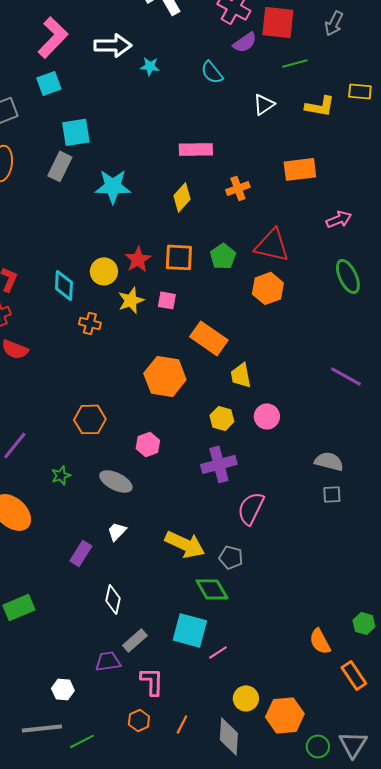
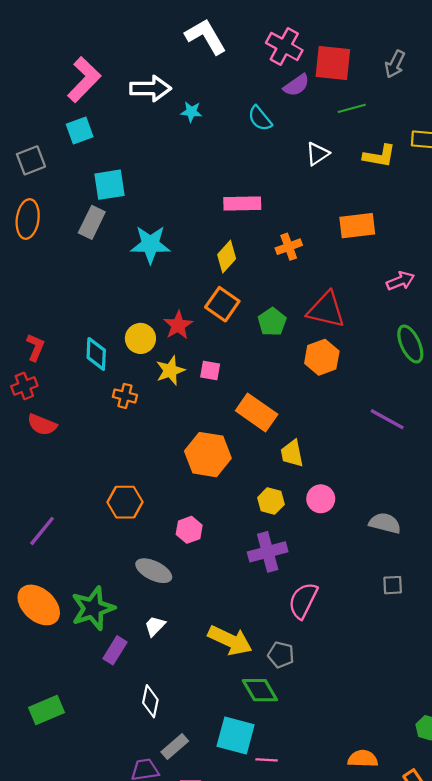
orange square: (179, 257) -> (222, 304), moved, turned 32
purple line: (346, 376) -> (387, 419), moved
gray semicircle: (329, 461) -> (385, 523), moved
green star: (61, 475) -> (93, 608), moved, size x2.0
orange semicircle: (320, 641) -> (363, 759), moved, turned 120
pink line: (218, 652) -> (267, 760), turned 36

